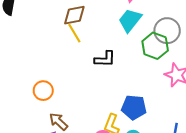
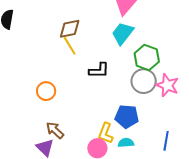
gray circle: (167, 31) -> (144, 81), moved
orange circle: (43, 91) -> (46, 91), moved

